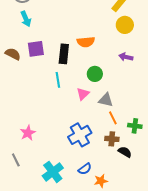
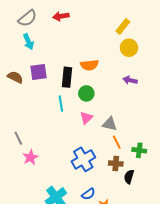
green circle: (95, 74) -> (86, 93), moved
black semicircle: (125, 152) -> (129, 177), turned -104
gray line: (16, 160) -> (18, 138), moved

